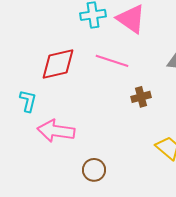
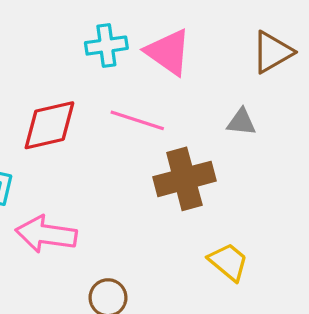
brown cross: (141, 97) -> (184, 179), size x1.8

